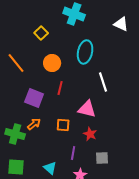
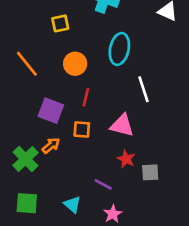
yellow square: (41, 33) -> (60, 23), turned 32
orange square: (63, 125) -> (82, 129), moved
green cross: (15, 134) -> (25, 159), turned 30
purple line: (73, 153) -> (103, 184), turned -72
gray square: (102, 158) -> (150, 172), moved

